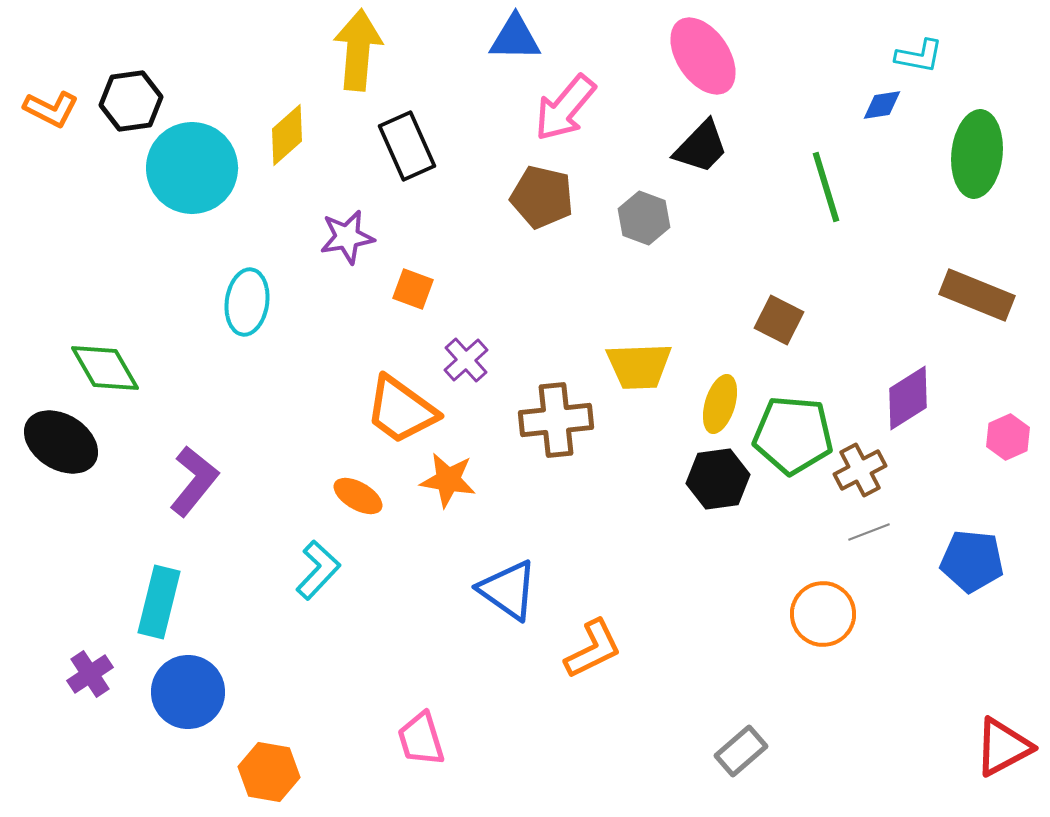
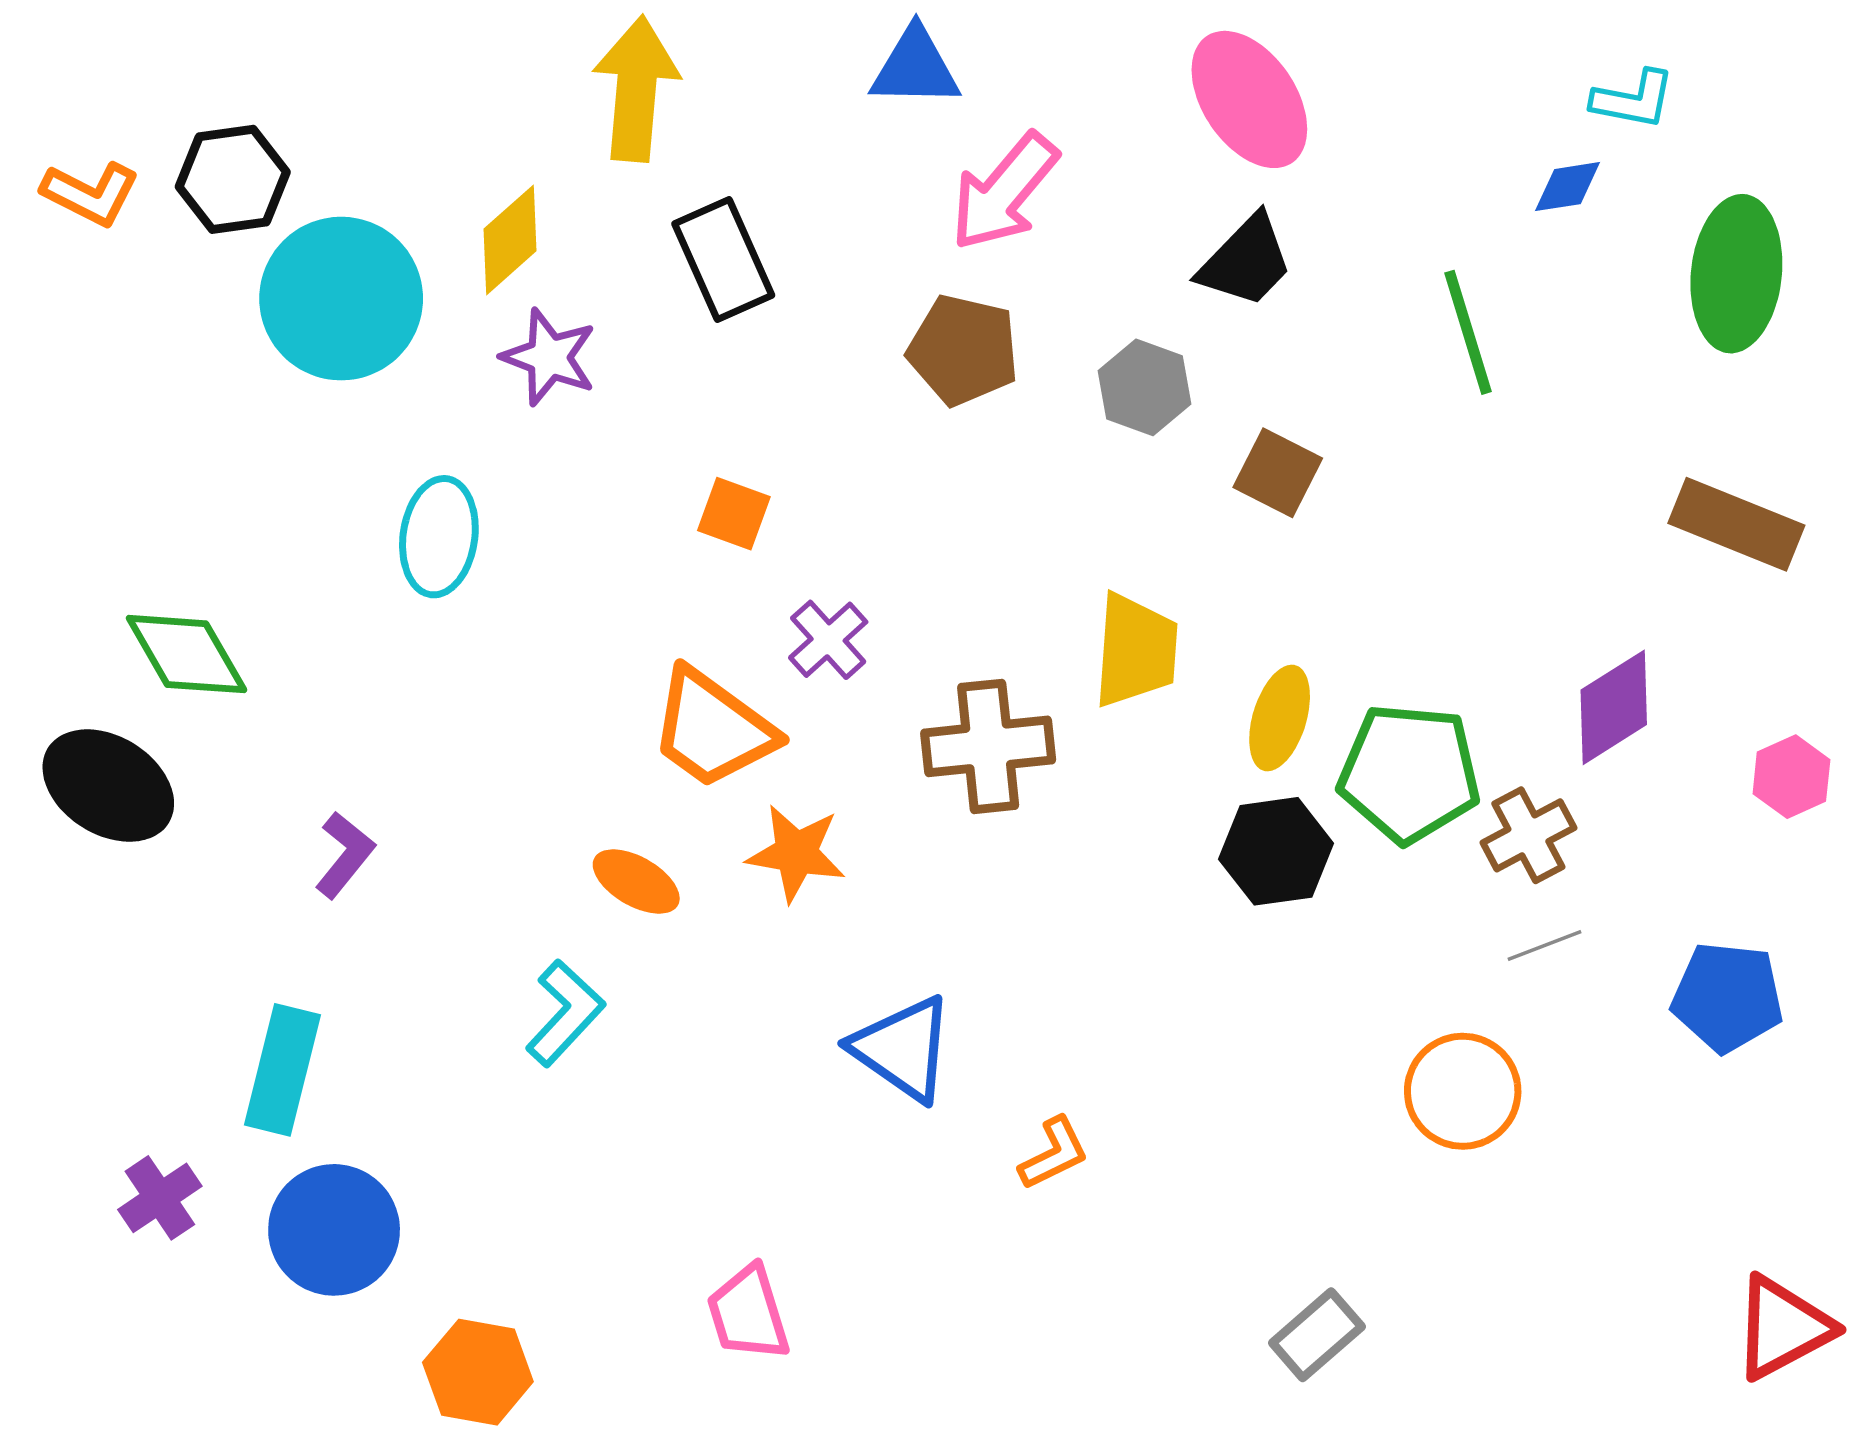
purple star: (347, 237) -> (549, 357), moved, turned 30
brown square: (779, 320) -> (1278, 473), moved
yellow trapezoid: (639, 366) -> (1136, 650), turned -84
purple L-shape: (194, 481) -> (345, 855), size x0.7
orange L-shape: (593, 649) -> (1054, 1153), size x0.7

